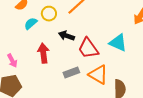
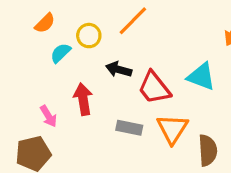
pink arrow: (12, 61) -> (48, 116), moved
gray rectangle: (71, 73) -> (129, 128), turned 35
orange triangle: (98, 75) -> (172, 129), turned 35

